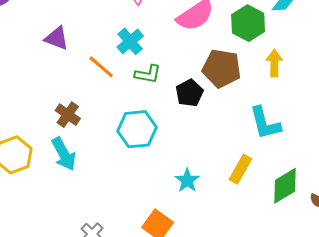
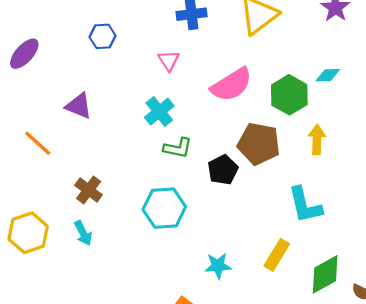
orange line: (101, 67) -> (38, 143), moved
cyan arrow: (64, 154) -> (83, 233), size x0.7
cyan star: (187, 180) -> (218, 266), turned 30

